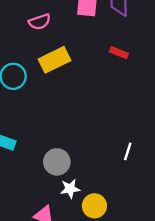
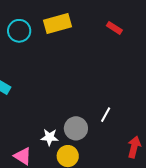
gray circle: (57, 162) -> (76, 128), moved

